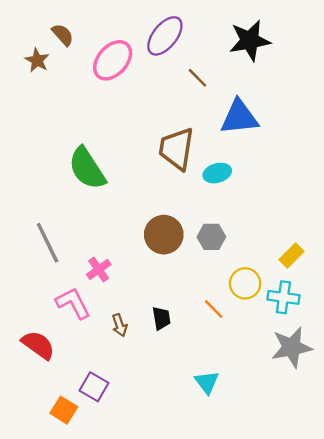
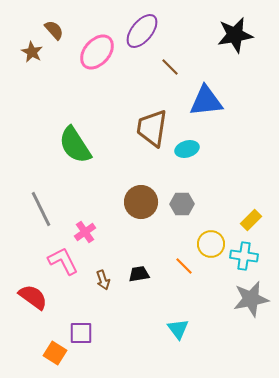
black star: (250, 41) -> (235, 35), moved
black trapezoid: (161, 318) -> (139, 274), turned -90
purple square: (94, 387) -> (81, 333), turned -30

